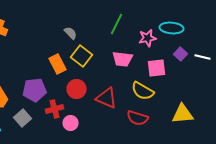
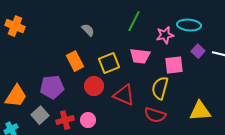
yellow square: (82, 56) -> (109, 63), moved, turned 30
yellow semicircle: (142, 91) -> (160, 88), turned 75
red cross: (54, 109) -> (65, 120), moved

